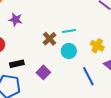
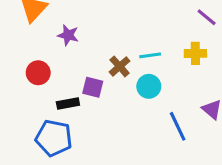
yellow cross: (97, 46) -> (195, 53), moved, turned -32
purple square: (43, 72) -> (93, 87), moved, turned -32

